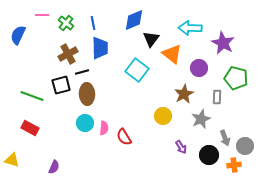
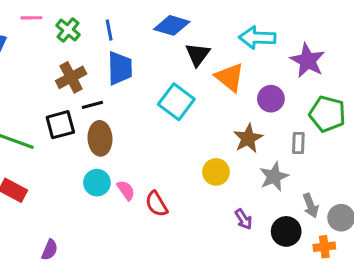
blue diamond: (134, 20) -> (172, 25), turned 40
pink semicircle: (104, 128) -> (126, 190), turned -40

